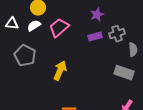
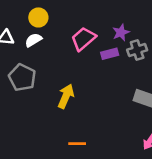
purple star: (97, 15) -> (121, 32), moved
pink trapezoid: (59, 28) -> (83, 39), moved

